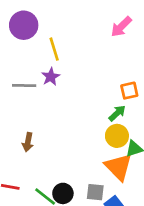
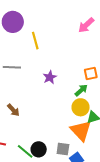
purple star: (51, 77) -> (50, 77), moved
brown arrow: (28, 142) -> (13, 110), turned -56

